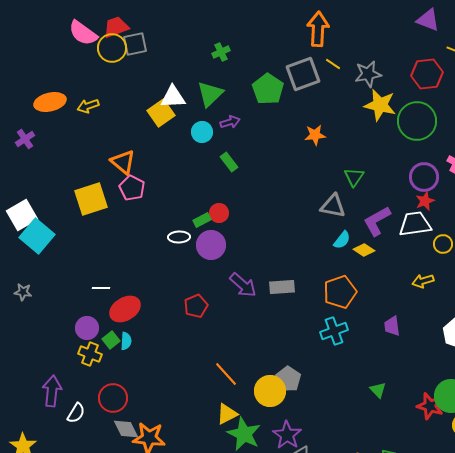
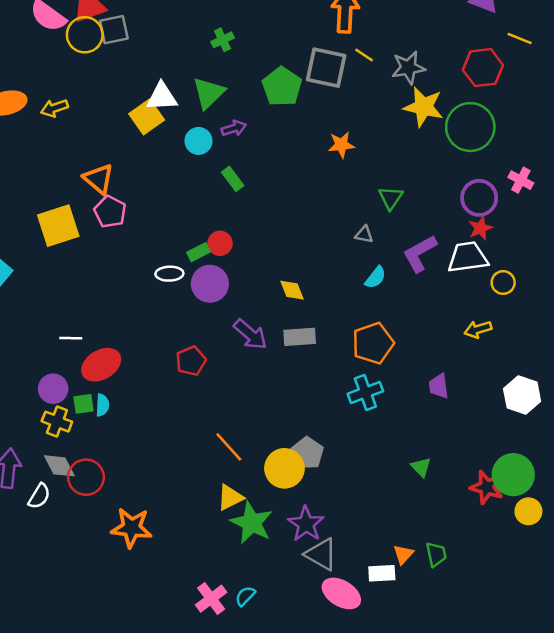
gray square: (303, 74) -> (326, 68), turned 32
gray triangle: (333, 206) -> (364, 234), size x0.6
yellow diamond: (364, 250) -> (292, 290), moved, turned 35
green square: (111, 340) -> (83, 404), turned 30
gray diamond: (126, 429) -> (59, 466), moved

